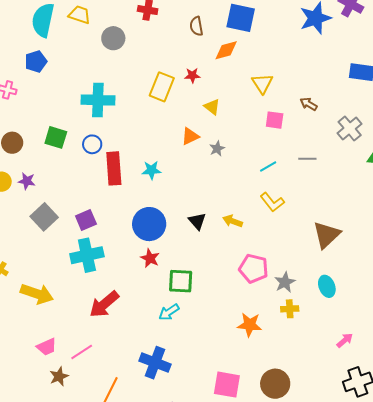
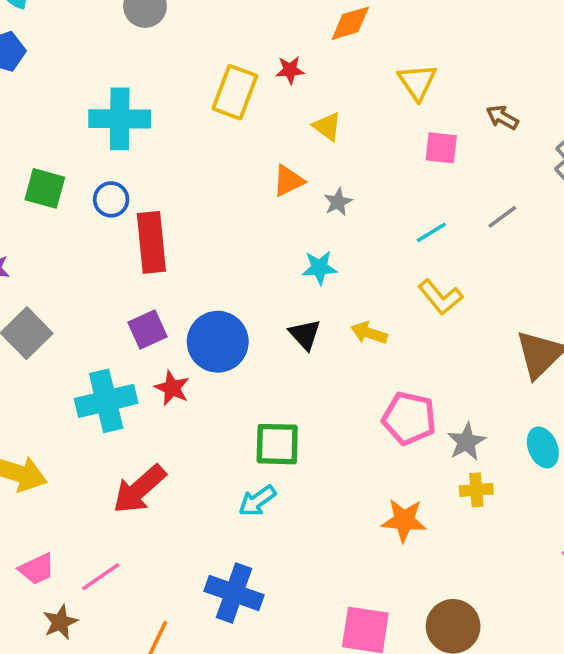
gray line: (307, 159) -> (502, 217), turned -36
cyan star: (151, 170) -> (319, 268), moved
purple square: (86, 220) -> (148, 330), moved
red star: (150, 258) -> (172, 388), moved

